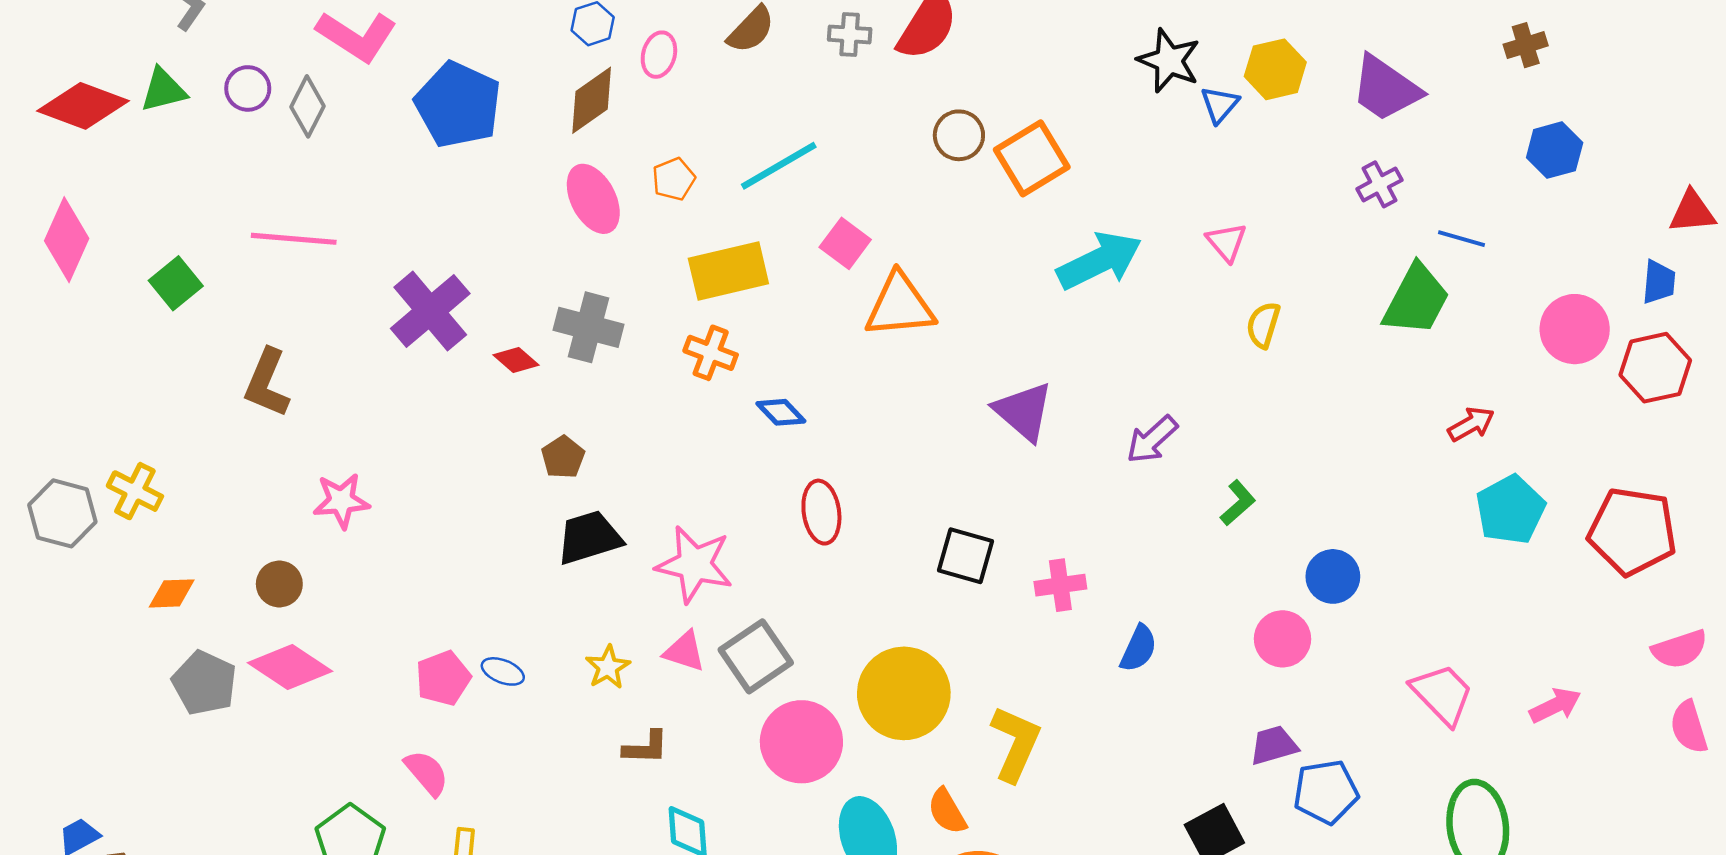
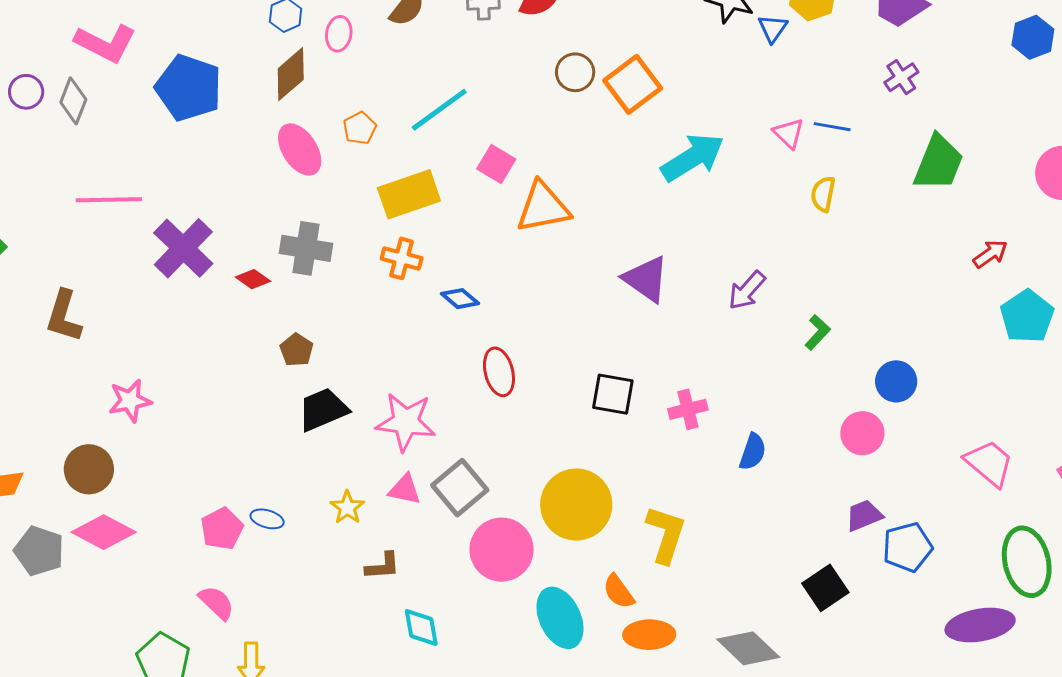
pink line: (294, 239) -> (109, 200), moved
blue line: (1461, 239) -> (832, 127), moved
brown circle: (279, 584) -> (89, 469), size x1.4

